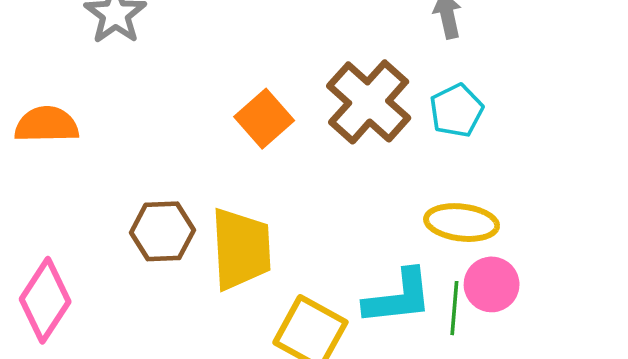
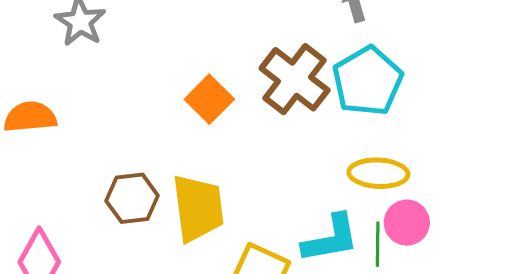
cyan pentagon: (456, 111) -> (368, 81), size x1.6

